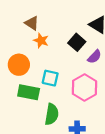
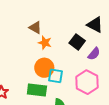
orange circle: (19, 65) -> (44, 68), moved

